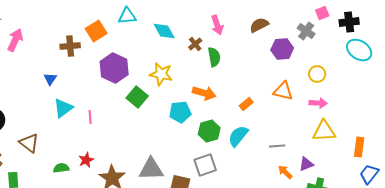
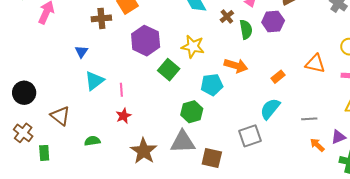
purple hexagon: (282, 49) -> (273, 21), moved
green hexagon: (209, 131) -> (192, 112), moved
red star: (86, 160) -> (123, 116), moved
gray square: (205, 165) -> (250, 136), moved

